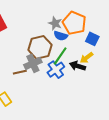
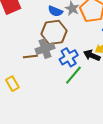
blue semicircle: (61, 36) -> (55, 11), moved
green line: (60, 56) -> (73, 75), moved

